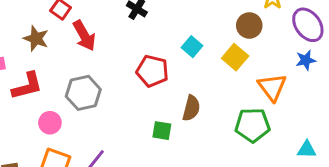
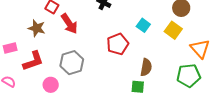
red pentagon: (152, 71) -> (118, 44), turned -30
green square: (162, 131) -> (138, 87), moved

